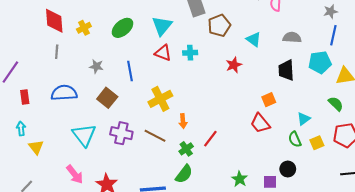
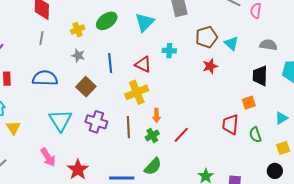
brown pentagon: (219, 25) -> (206, 37), moved
yellow cross: (84, 28) -> (78, 30), moved
red triangle: (163, 53) -> (143, 64), moved
orange square: (269, 100) -> (249, 103), moved
cyan triangle: (304, 119) -> (281, 118), moved
red trapezoid: (260, 123) -> (230, 124), turned 40
brown line: (155, 136) -> (128, 127), turned 55
green semicircle: (295, 139) -> (255, 135), moved
green cross: (186, 149) -> (152, 135), moved
black circle: (288, 169) -> (275, 171), moved

